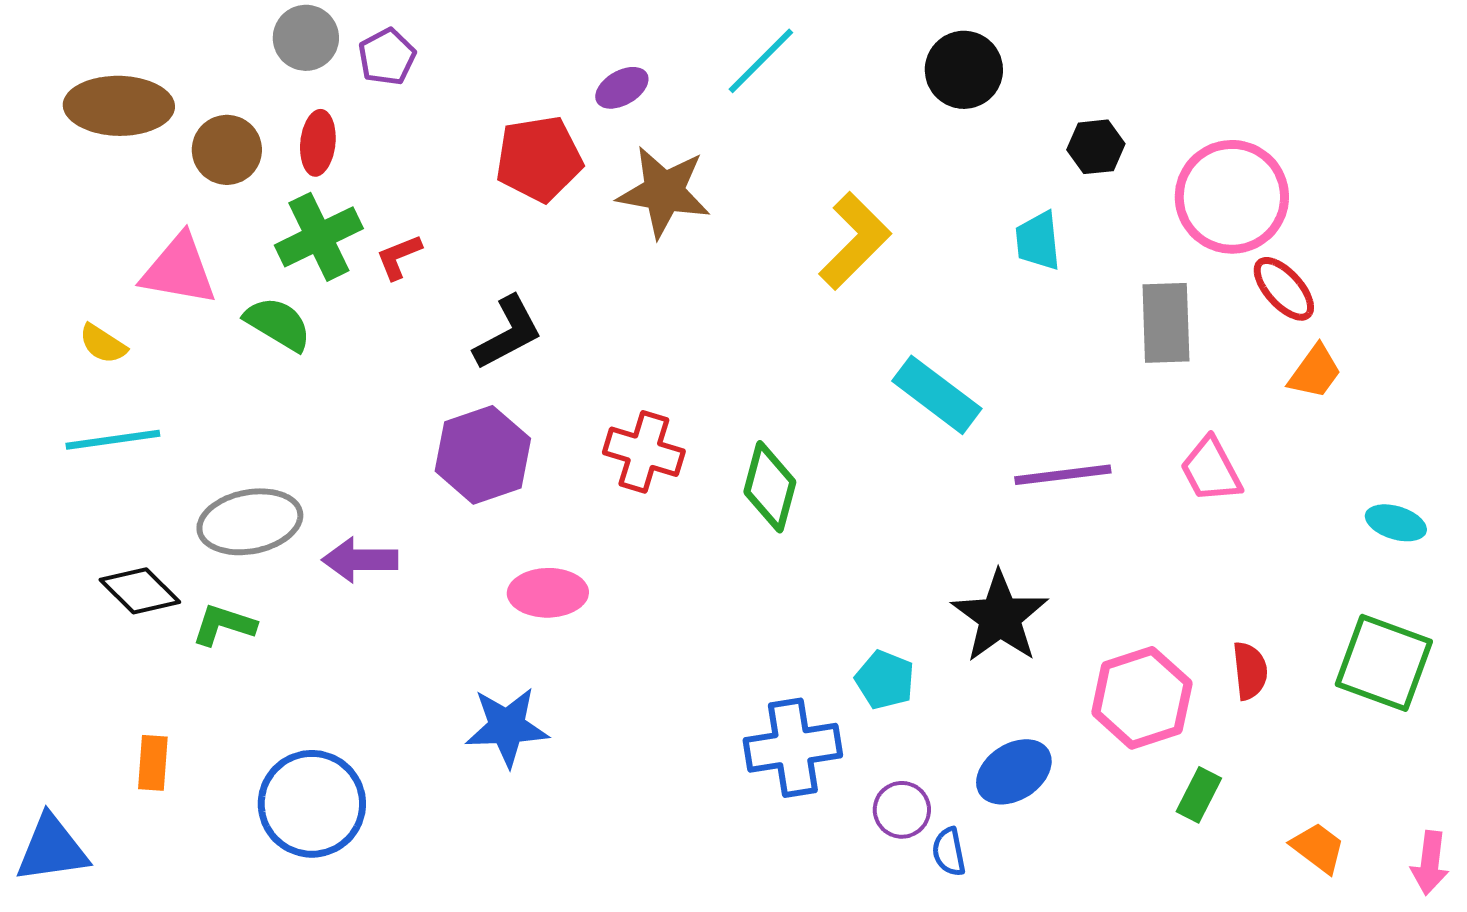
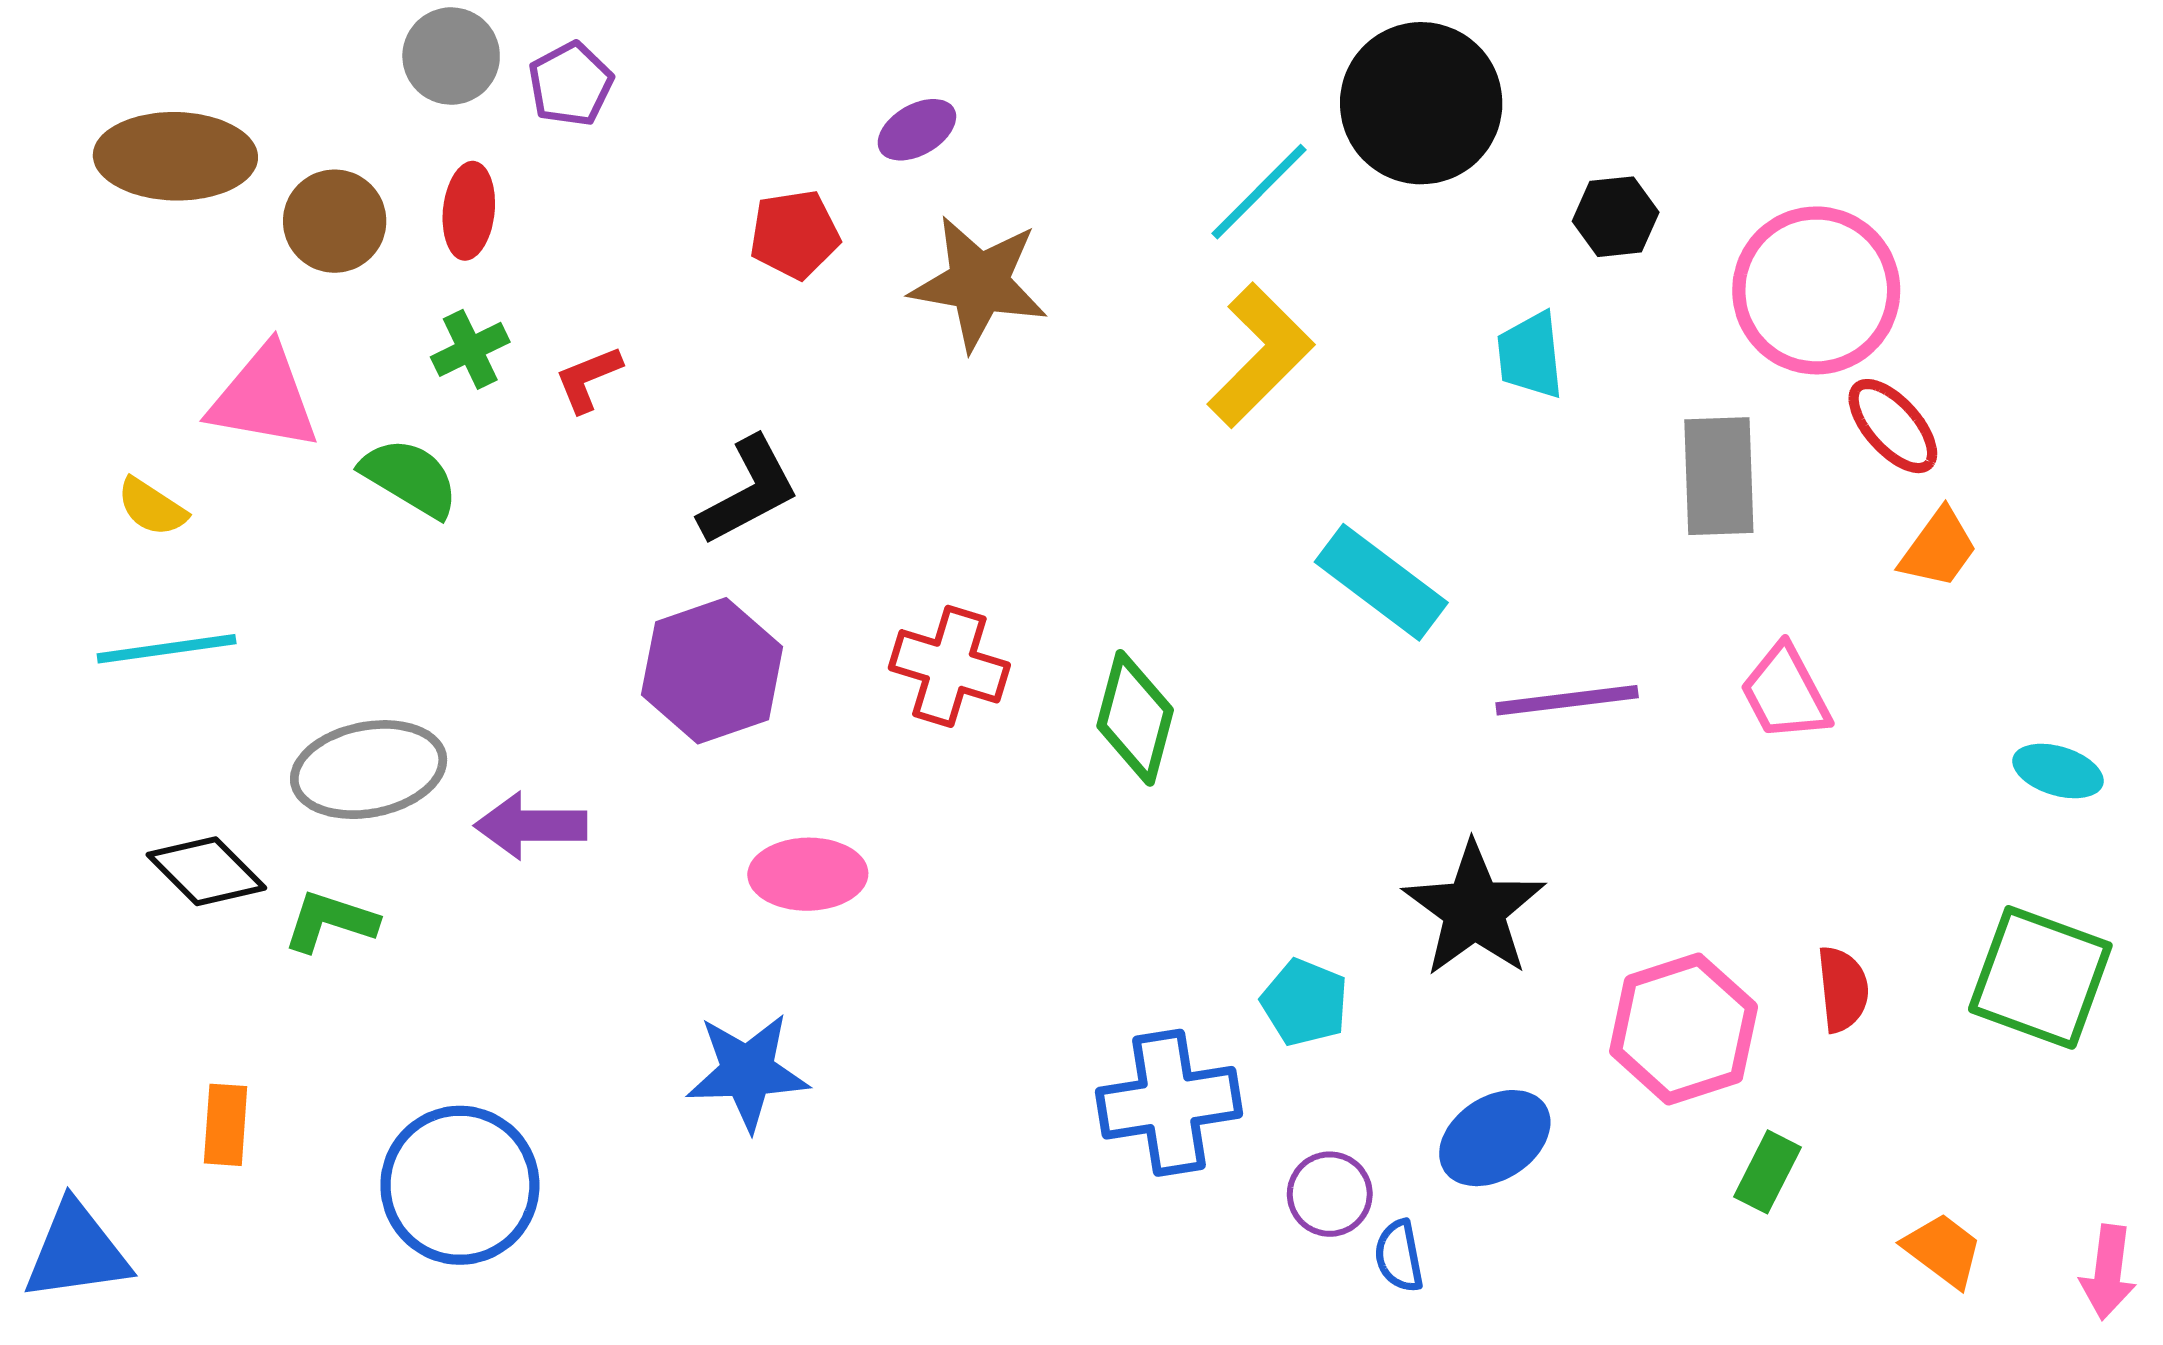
cyan line: (761, 61) -> (1259, 192), moved
black circle: (964, 70) -> (1421, 103), size x1.4
red pentagon: (539, 159) -> (795, 234), size x0.7
green cross: (319, 237) -> (470, 349), size x0.6

